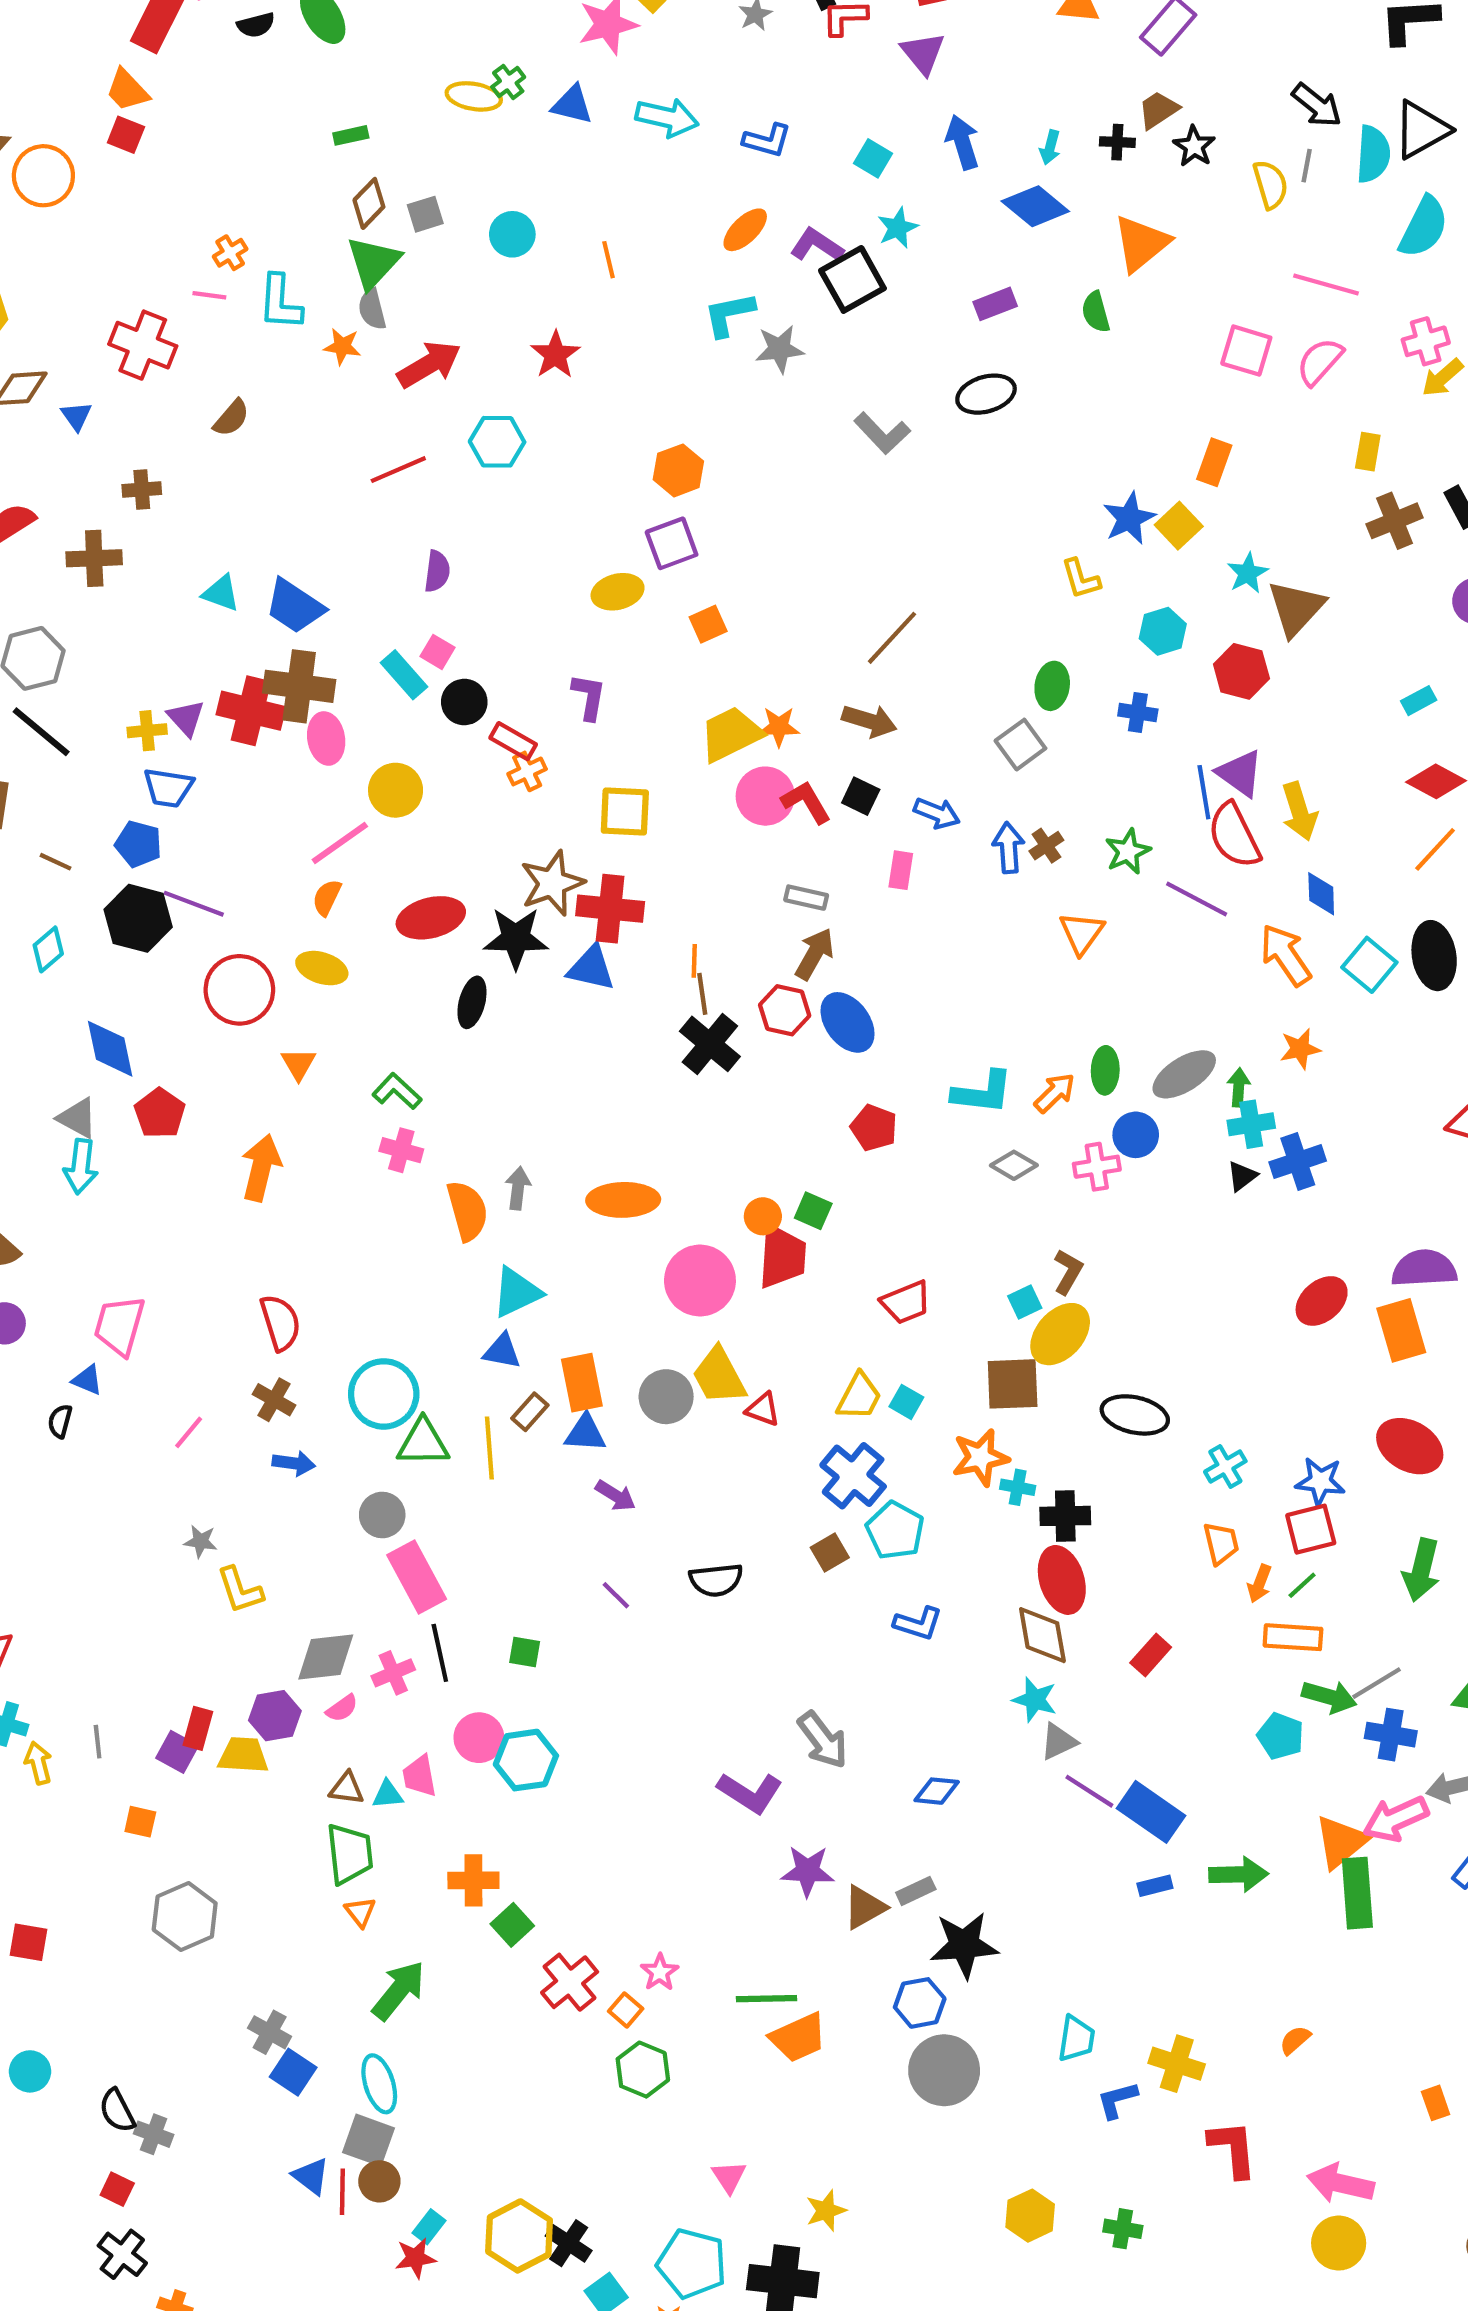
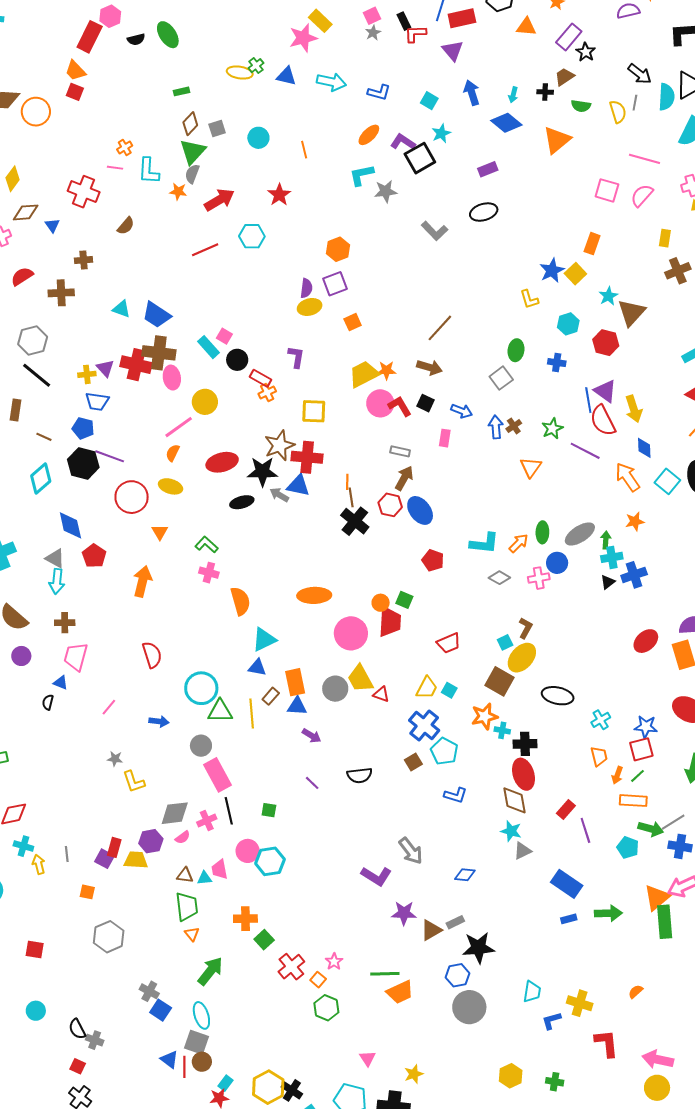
black star: (1194, 146) -> (586, 52), moved
gray semicircle: (372, 309) -> (192, 174), turned 36
green semicircle: (1096, 312) -> (581, 106), moved, turned -66
purple semicircle: (437, 571) -> (306, 288), moved
cyan diamond: (48, 949) -> (41, 479), size x1.4
black ellipse: (472, 1002) -> (242, 502), turned 60
gray arrow: (518, 1188) -> (279, 495), moved, turned -66
brown square: (1013, 1384) -> (500, 681), turned 32
brown cross: (274, 1400) -> (65, 623), moved, turned -30
purple line: (1089, 1791) -> (585, 830), moved, turned 40

